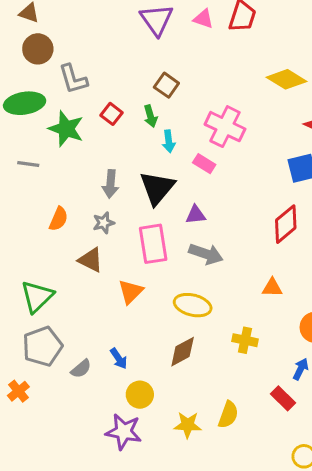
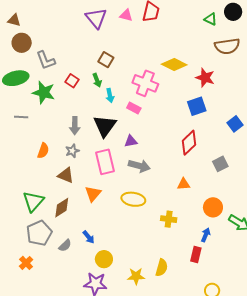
yellow diamond: (286, 79) -> (174, 64), moved
brown diamond: (183, 352) -> (62, 208), moved
red rectangle: (283, 398) -> (196, 255), turned 63

